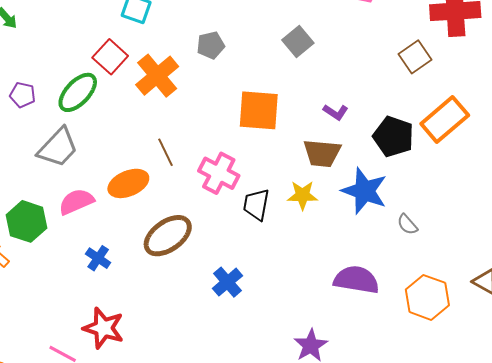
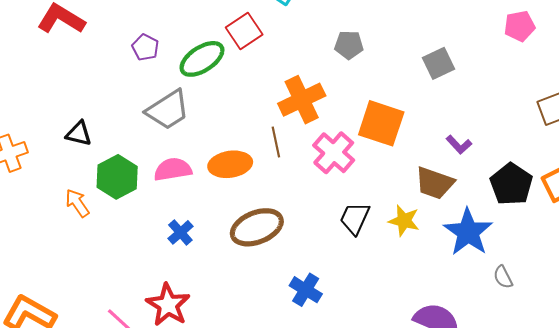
orange cross: (157, 76) -> (302, 100), moved
pink cross: (219, 173) -> (334, 153), moved
blue cross: (227, 282) -> (306, 290), turned -32

